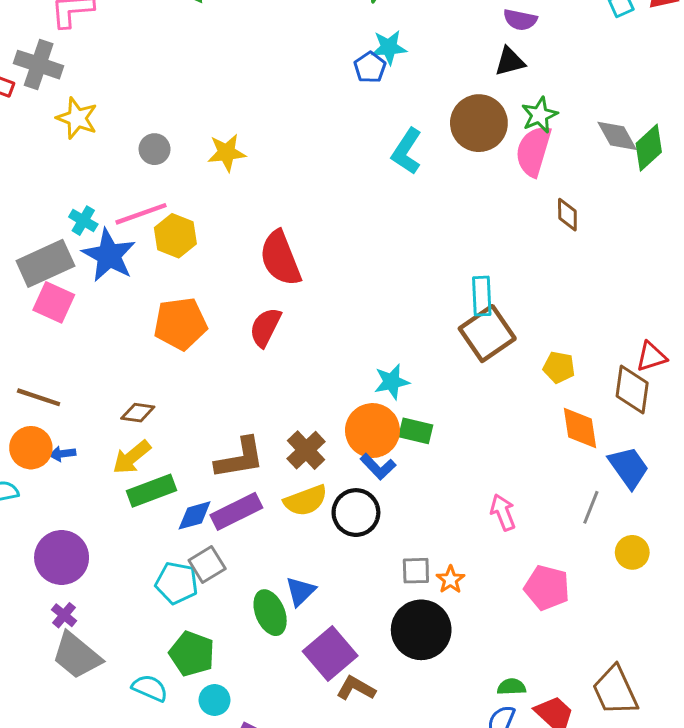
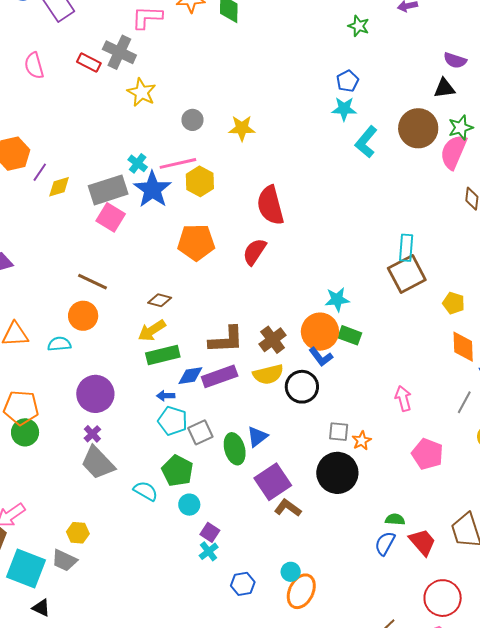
cyan star: (389, 47) -> (344, 109), moved
blue arrow: (63, 454) -> (166, 396), moved
gray square: (207, 565) -> (200, 432), moved

